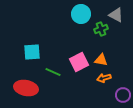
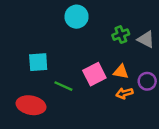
cyan circle: (81, 14) -> (77, 17), moved
gray triangle: (116, 15) -> (146, 39), moved
purple circle: (123, 95) -> (147, 81), moved

